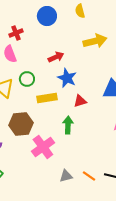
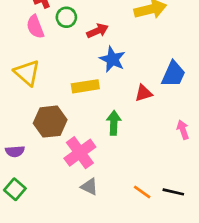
green circle: (27, 79) -> (66, 17), moved
red triangle: (80, 101) -> (144, 93), moved
gray triangle: (66, 176) -> (89, 187), moved, turned 40

